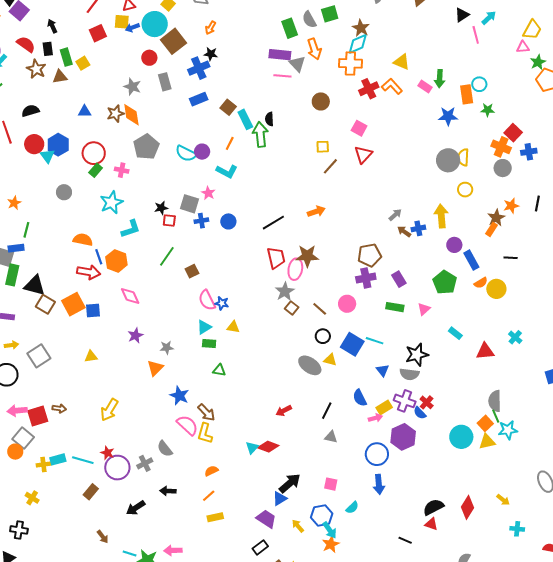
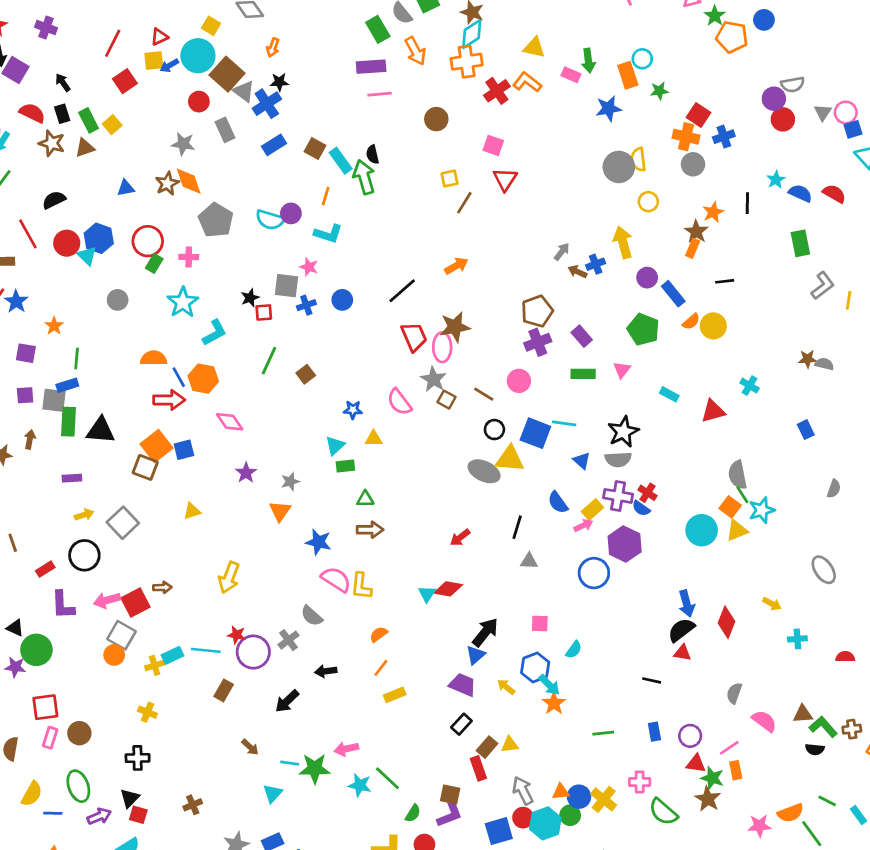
gray triangle: (297, 64) -> (244, 91), moved
pink semicircle: (207, 300) -> (399, 402), moved
brown square: (45, 304) -> (145, 467), moved
yellow triangle: (330, 360) -> (510, 459), size x1.6
brown arrow: (206, 412) -> (370, 530), moved, turned -36
blue arrow: (379, 484) -> (687, 604), moved

